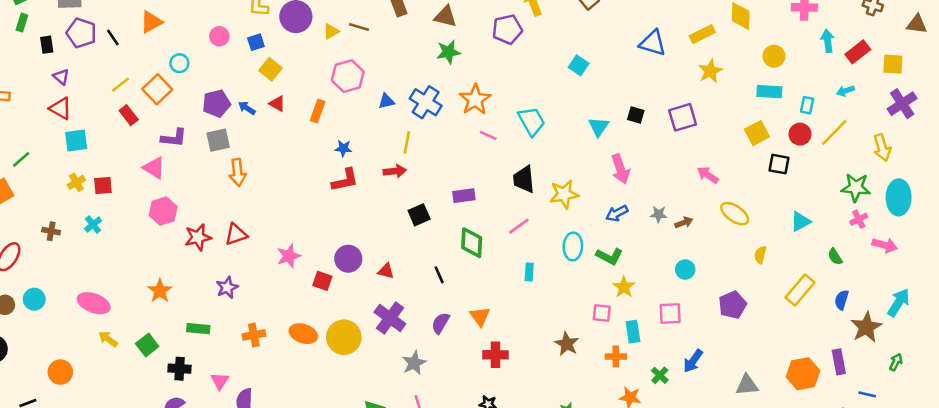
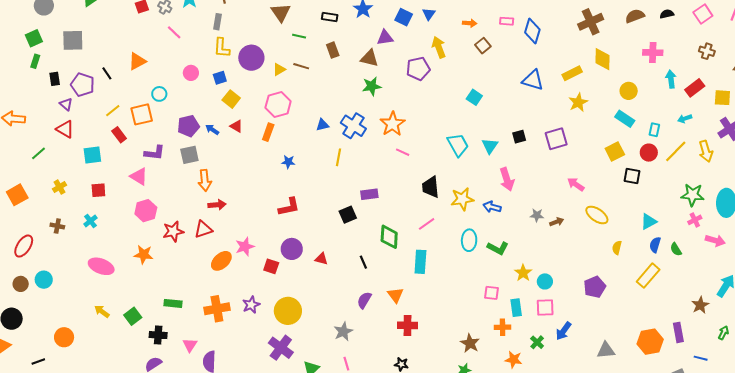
purple pentagon: (81, 33) -> (83, 85), moved
pink hexagon: (348, 76) -> (278, 104), moved
orange square: (157, 89) -> (142, 114), turned 30
cyan rectangle: (769, 92) -> (625, 119), turned 30
black square: (636, 115) -> (519, 137), turned -32
cyan trapezoid: (532, 121) -> (458, 145), moved
cyan square: (76, 141) -> (92, 155), moved
yellow arrow: (882, 148) -> (706, 151), moved
green line: (21, 159) -> (38, 153), moved
red arrow: (395, 171) -> (217, 205), moved
red L-shape: (345, 180) -> (289, 207), moved
yellow cross: (76, 182) -> (59, 187), moved
purple rectangle: (464, 196) -> (369, 194), moved
blue arrow: (617, 213) -> (492, 207), moved, turned 42
cyan circle: (685, 269) -> (545, 281), moved
cyan rectangle: (529, 272) -> (420, 262), moved, size x1.6
purple star: (227, 287) -> (251, 305), moved
yellow star: (624, 287) -> (523, 273), moved
orange star: (160, 291) -> (144, 255), moved, turned -30
blue semicircle: (842, 300) -> (655, 245), moved
pink ellipse: (94, 303) -> (101, 266), moved
pink square: (670, 313) -> (545, 308), moved
purple cross: (390, 318) -> (281, 348), moved
brown star: (866, 327) -> (700, 305), size x0.7
orange ellipse: (303, 334) -> (221, 261), moved, turned -60
orange cross: (254, 335) -> (217, 309), size x1.4
brown star: (567, 344) -> (470, 343), moved

